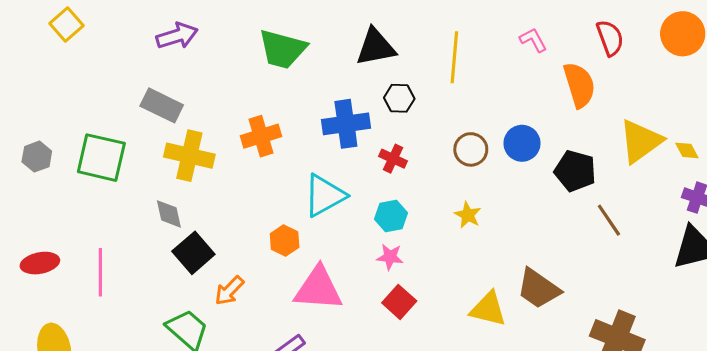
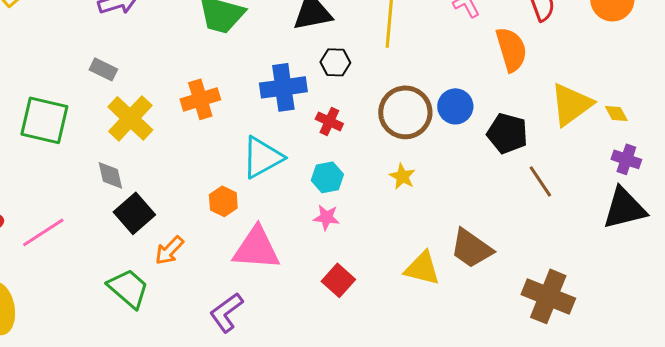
gray rectangle: (162, 105) -> (103, 69), size x0.7
brown circle: (471, 149) -> (405, 112), size x1.6
yellow cross: (189, 156) -> (130, 118), turned 30
pink line: (100, 272) -> (43, 232), turned 57
red square: (399, 302) -> (338, 280), moved

